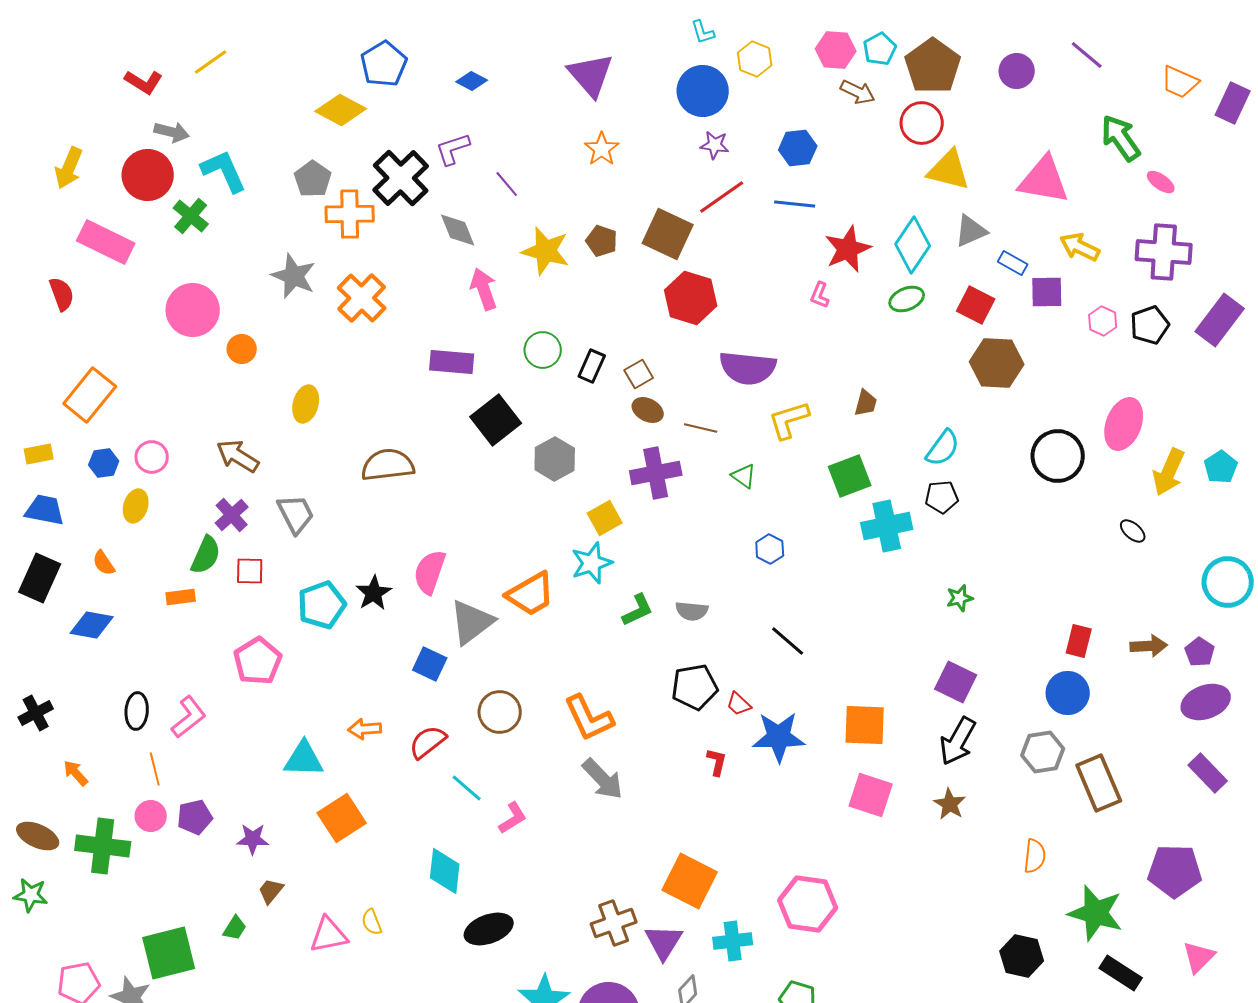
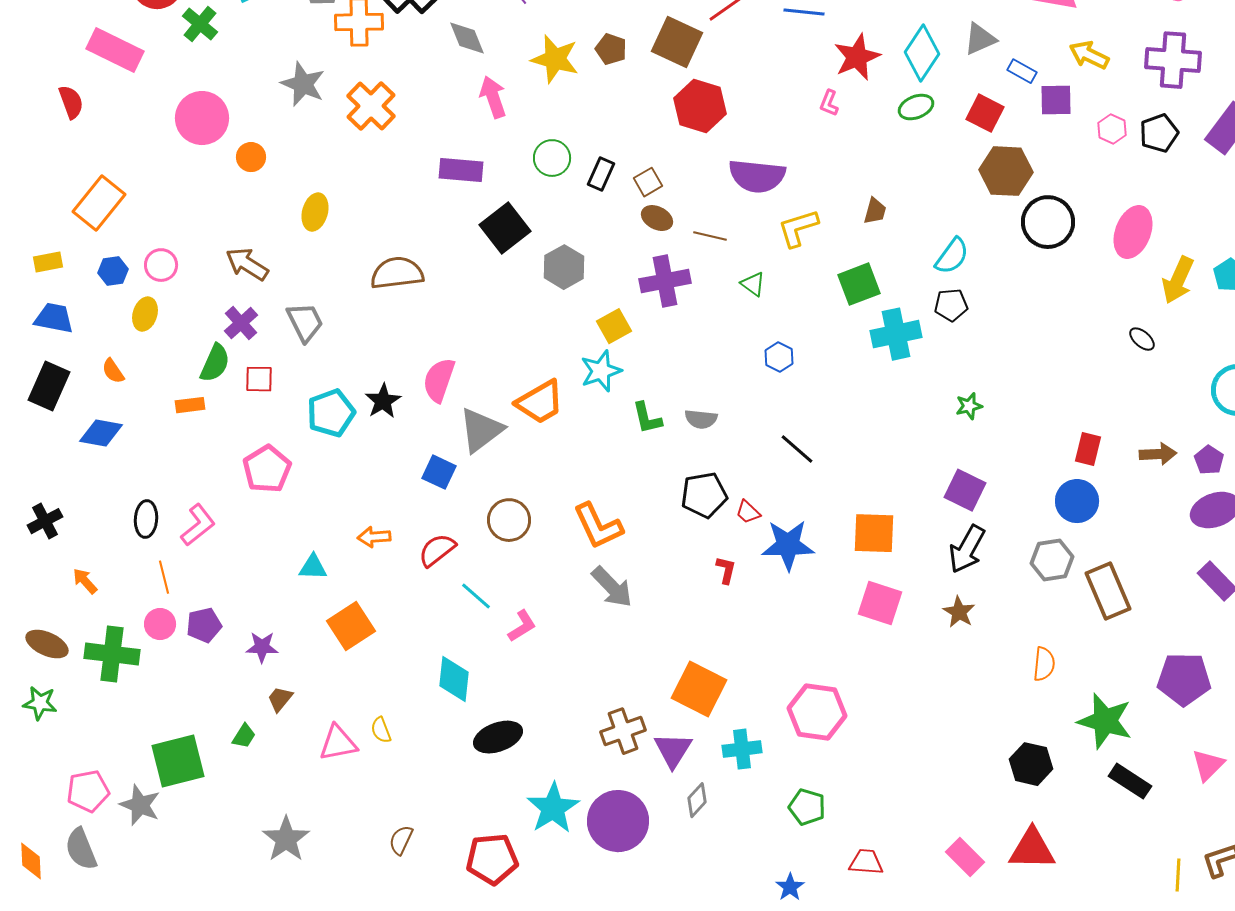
black circle: (1058, 456) -> (1048, 222), moved
green L-shape: (638, 610) -> (647, 418), turned 102
cyan triangle: (304, 759) -> (313, 567), size x0.7

